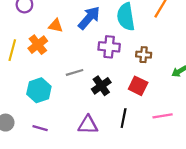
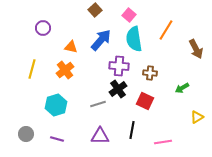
orange cross: (38, 45) -> (65, 70), moved
gray line: (75, 72) -> (98, 104), moved
black cross: (101, 86) -> (118, 89), moved
pink line: (163, 116) -> (163, 142), moved

